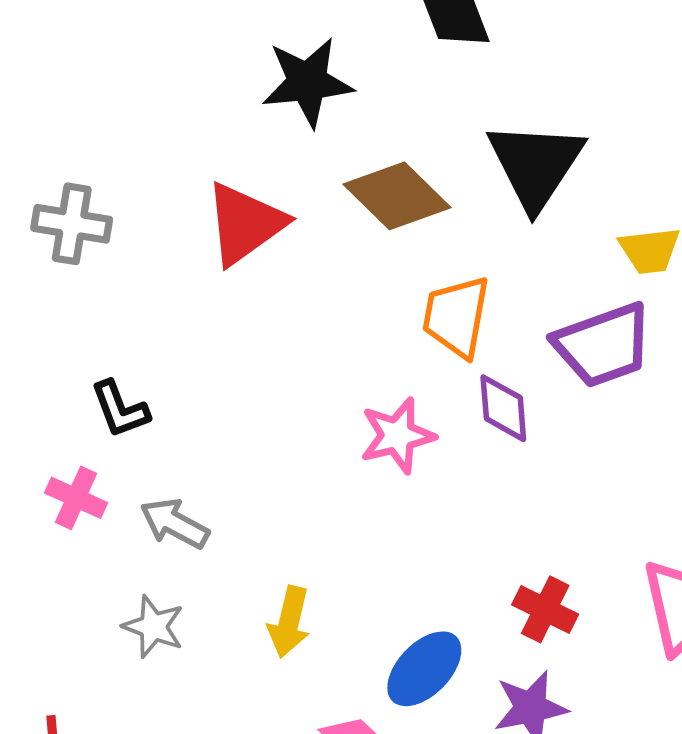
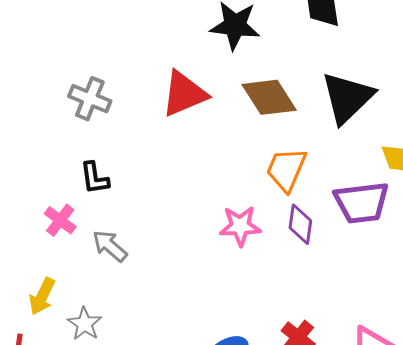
gray cross: (72, 224) -> (90, 99), moved
yellow arrow: (289, 622) -> (42, 296), moved
gray star: (153, 627) -> (85, 324), moved

